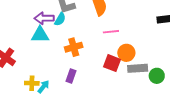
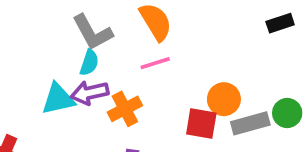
purple arrow: (44, 18) -> (90, 93), moved
pink line: (111, 32) -> (155, 63), moved
green circle: (157, 76) -> (287, 113), moved

